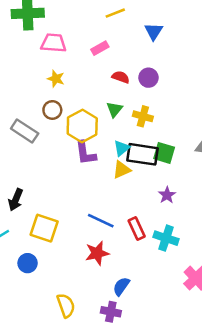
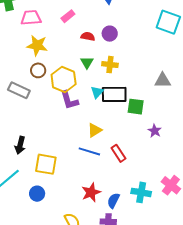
yellow star: (56, 79) -> (37, 45), size x1.5
green square: (164, 153) -> (136, 107), moved
yellow triangle: (122, 170) -> (95, 130), moved
purple star: (167, 195) -> (155, 131), moved
cyan cross: (166, 238) -> (141, 192), moved
red star: (97, 253) -> (91, 192), moved

